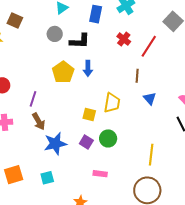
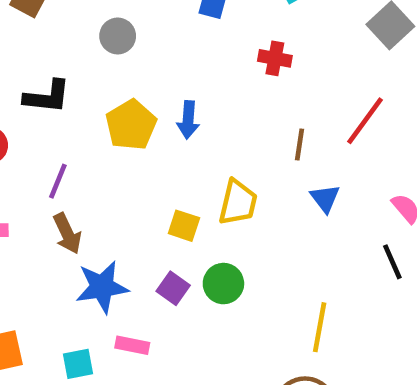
red cross: (124, 39) -> (275, 58), turned -32
black L-shape: (80, 41) -> (47, 97), moved
red line: (149, 46) -> (365, 121), moved
pink rectangle: (100, 174) -> (132, 345), moved

